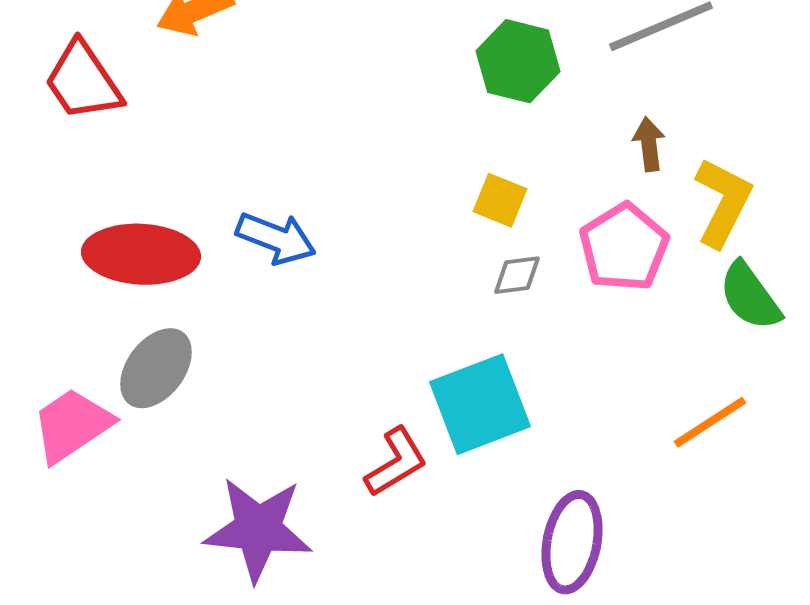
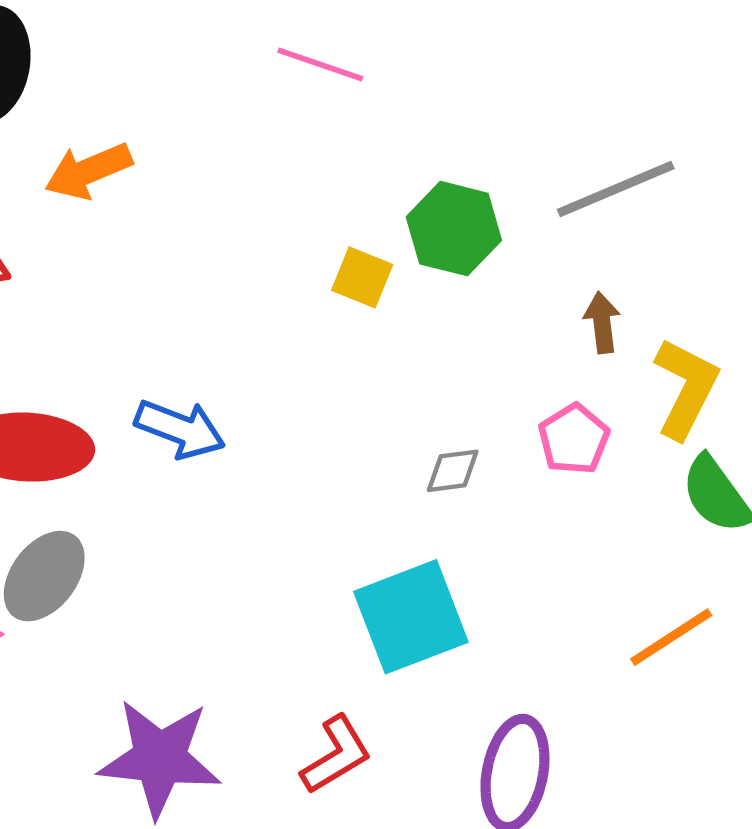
yellow square: (500, 200) -> (362, 277), moved
pink pentagon: (624, 247) -> (574, 439), size x0.7
red L-shape: (396, 462) -> (336, 755), moved

